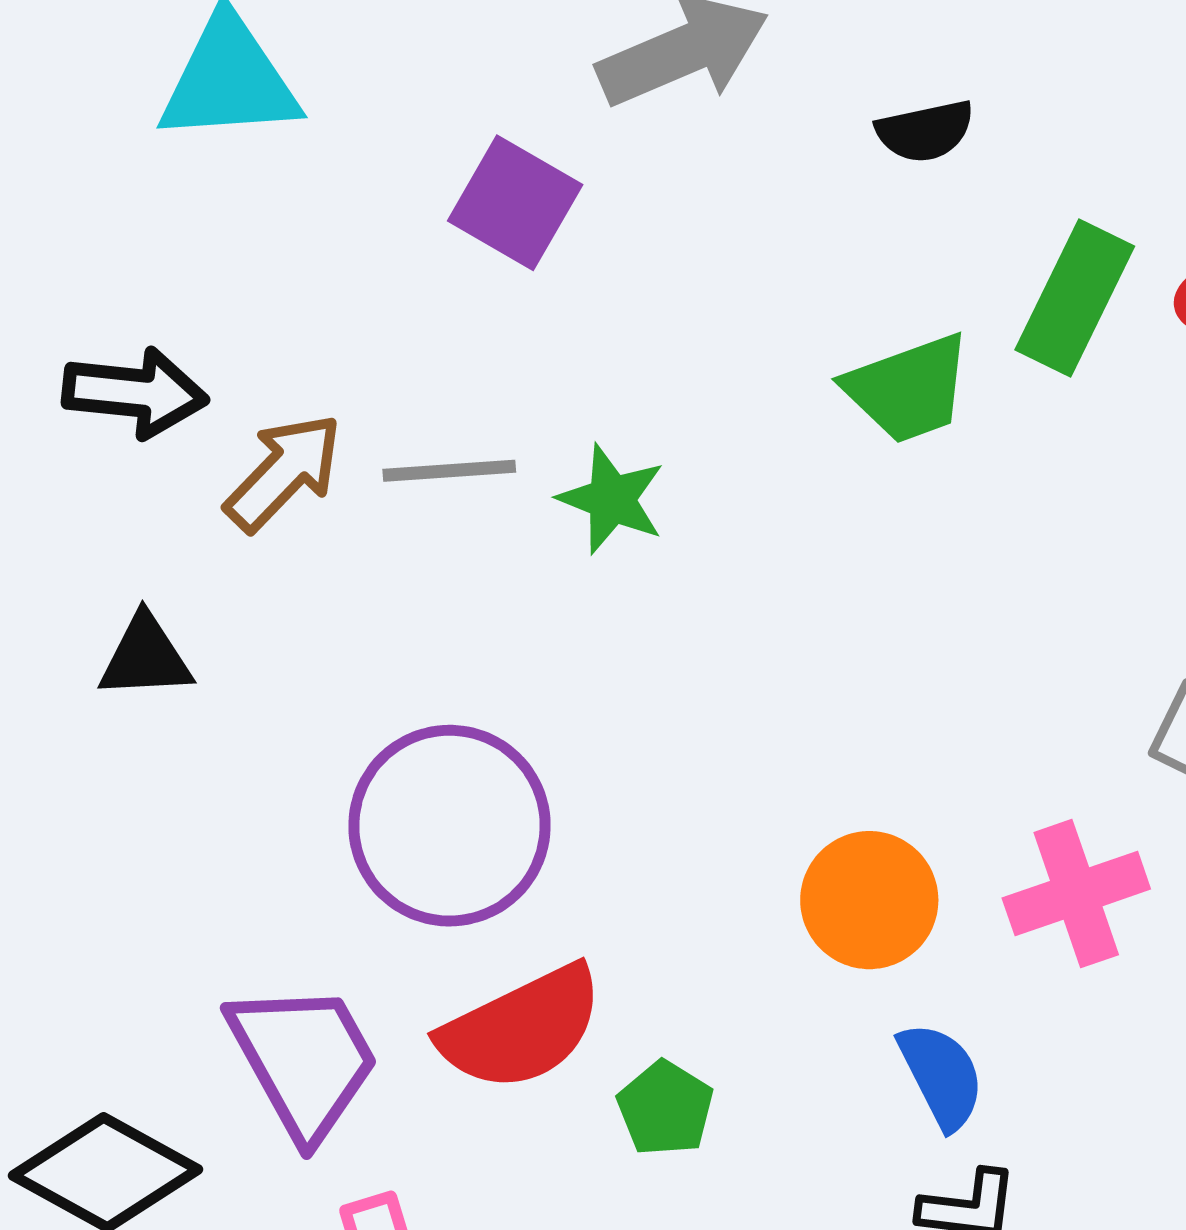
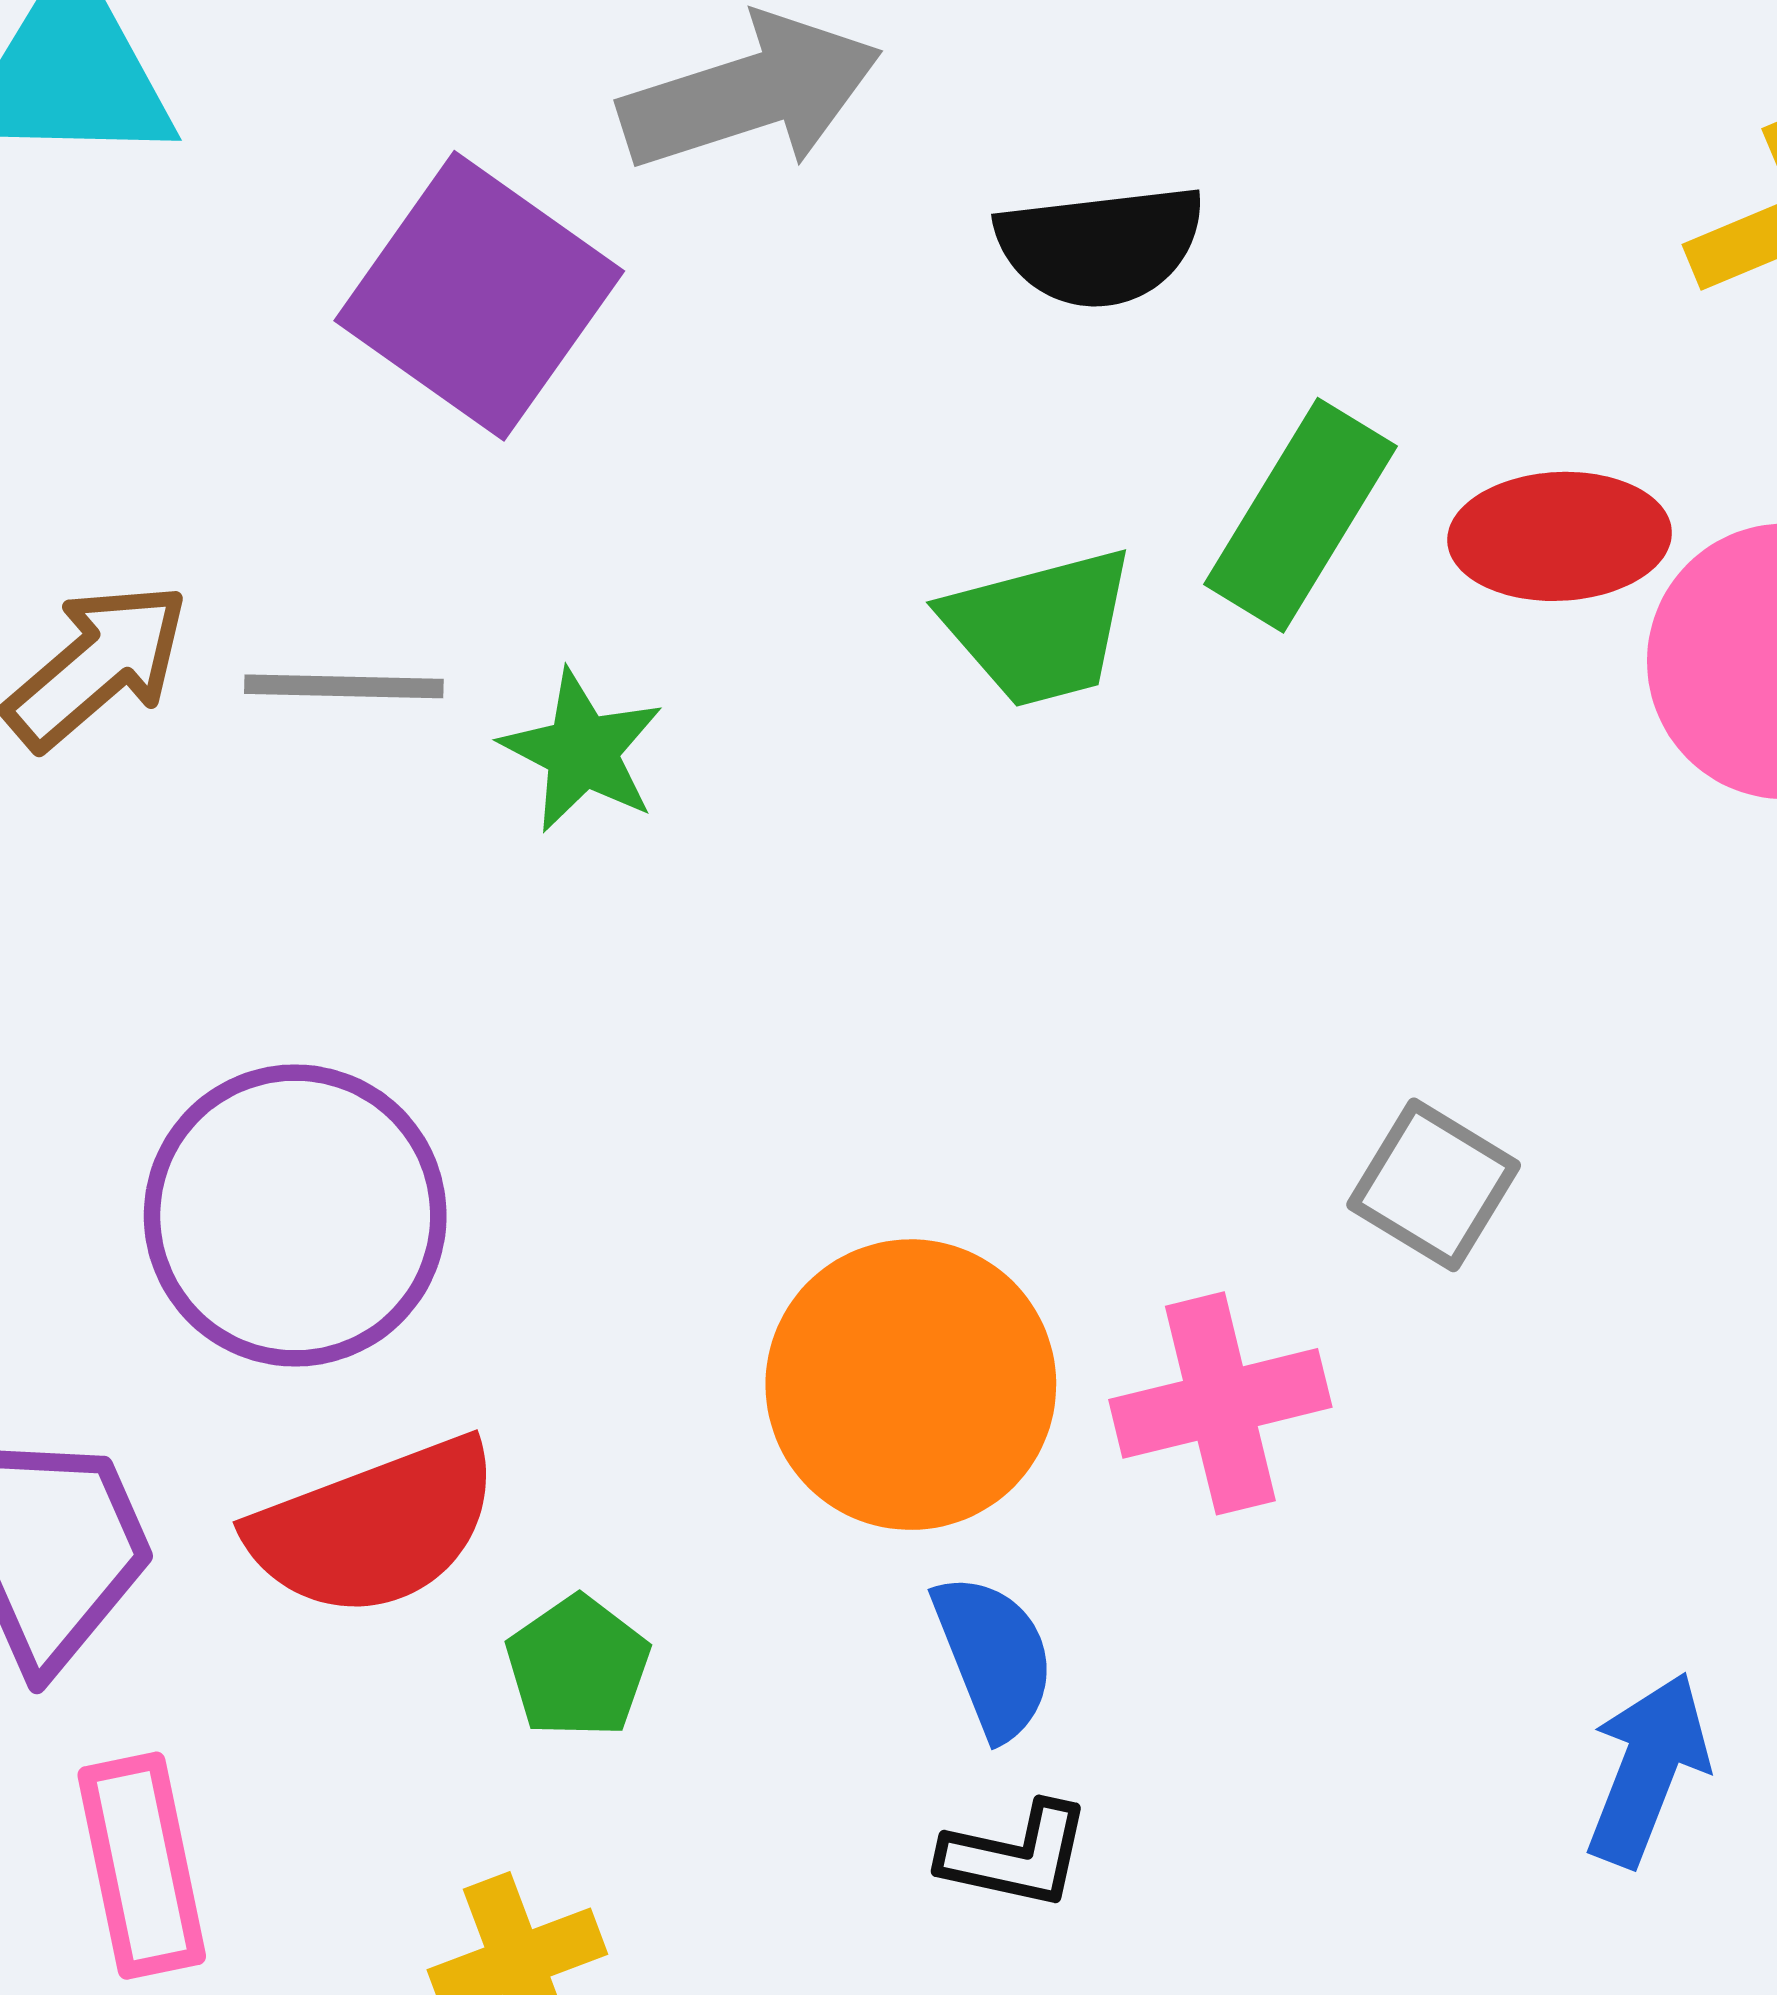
black semicircle: (925, 131) -> (1100, 246), size x1.4
purple square: (515, 203) -> (479, 296), size x1.4
orange circle: (869, 900) -> (911, 1385), size x1.4

